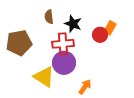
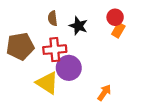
red circle: (100, 35) -> (115, 17), moved
red cross: (63, 44) -> (55, 50), moved
orange arrow: (85, 87) -> (104, 93), moved

